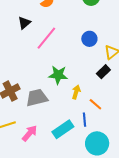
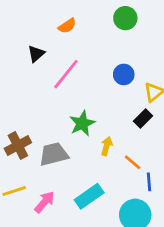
green star: (58, 75) -> (82, 123), turned -30
blue line: (84, 120) -> (149, 182), moved

